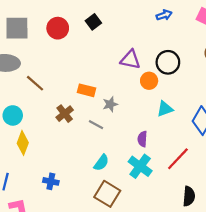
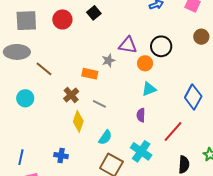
gray star: (110, 104) -> (108, 60), moved
cyan triangle: (165, 109) -> (149, 89), moved
yellow diamond: (23, 143) -> (78, 121), moved
cyan cross: (140, 166) -> (141, 151), moved

